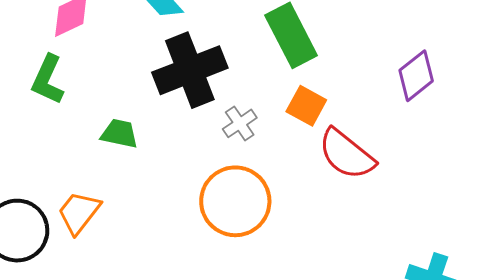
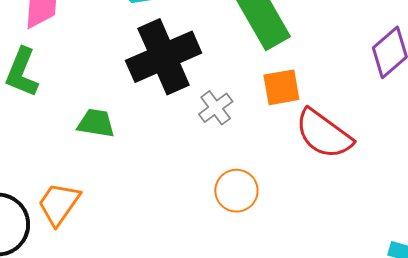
orange square: (306, 106) -> (281, 87), turned -36
orange circle: (235, 201) -> (236, 191), moved, size x0.6

